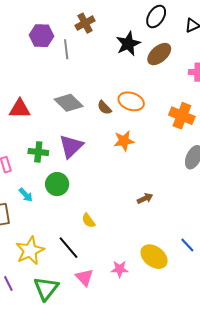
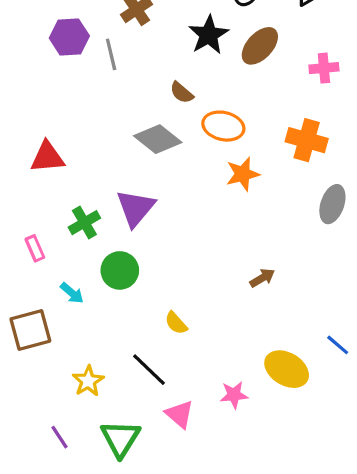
gray diamond: (69, 103) -> (158, 139), moved
brown semicircle: (104, 108) -> (182, 93), moved
orange star: (124, 141) -> (243, 174), moved
green cross: (38, 152) -> (84, 223), turned -30
yellow star: (30, 251) -> (88, 381), size x0.7

